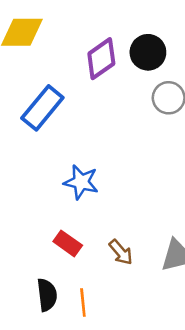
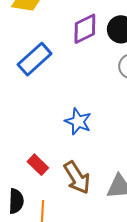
blue star: (81, 182) -> (78, 121), moved
brown arrow: (121, 252) -> (77, 178), size x1.6

